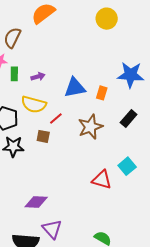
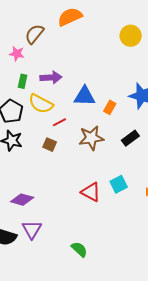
green rectangle: (14, 74) -> (23, 81), moved
purple arrow: (38, 77) -> (51, 77), size x1.5
brown square: (43, 136) -> (50, 145), moved

